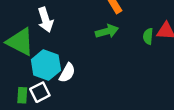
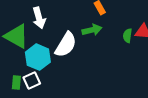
white semicircle: (67, 73) -> (66, 45), moved, size x1.5

